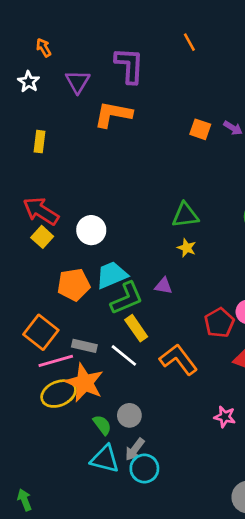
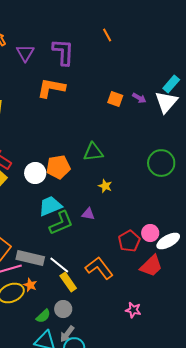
purple triangle: (78, 82) -> (25, 53), moved
green triangle: (185, 215) -> (93, 152), moved
orange pentagon: (74, 285) -> (58, 167), moved
yellow rectangle: (136, 328) -> (68, 282), moved
gray rectangle: (84, 346) -> (30, 258), size x1.5
orange star: (84, 383) -> (30, 285), size x0.5
green semicircle: (102, 425) -> (43, 316), turned 84

